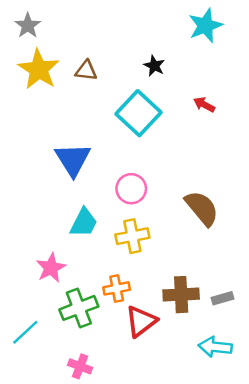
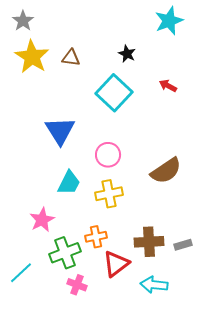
brown semicircle: (202, 208) -> (166, 171), turned 96
cyan arrow: (215, 347) -> (154, 285), moved
pink cross: (80, 366) -> (77, 285), moved

